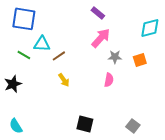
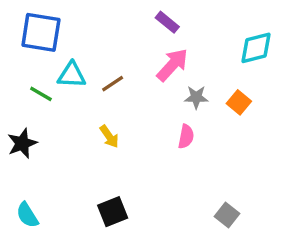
brown line: (59, 56) -> (113, 84), moved
orange square: (140, 60) -> (239, 102), turned -32
black square: (85, 124) -> (113, 212), moved, turned -36

